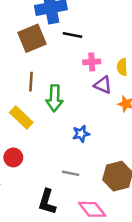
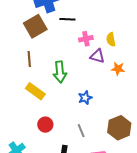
brown line: (31, 82) -> (29, 59), moved
red circle: (13, 157) -> (45, 125), moved
gray line: (71, 173) -> (81, 131), turned 64

